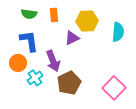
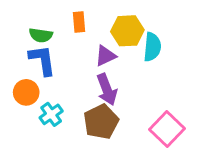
green semicircle: (29, 14) -> (41, 35), moved
cyan semicircle: (118, 32) -> (152, 47), moved
purple arrow: (53, 61) -> (107, 89), moved

